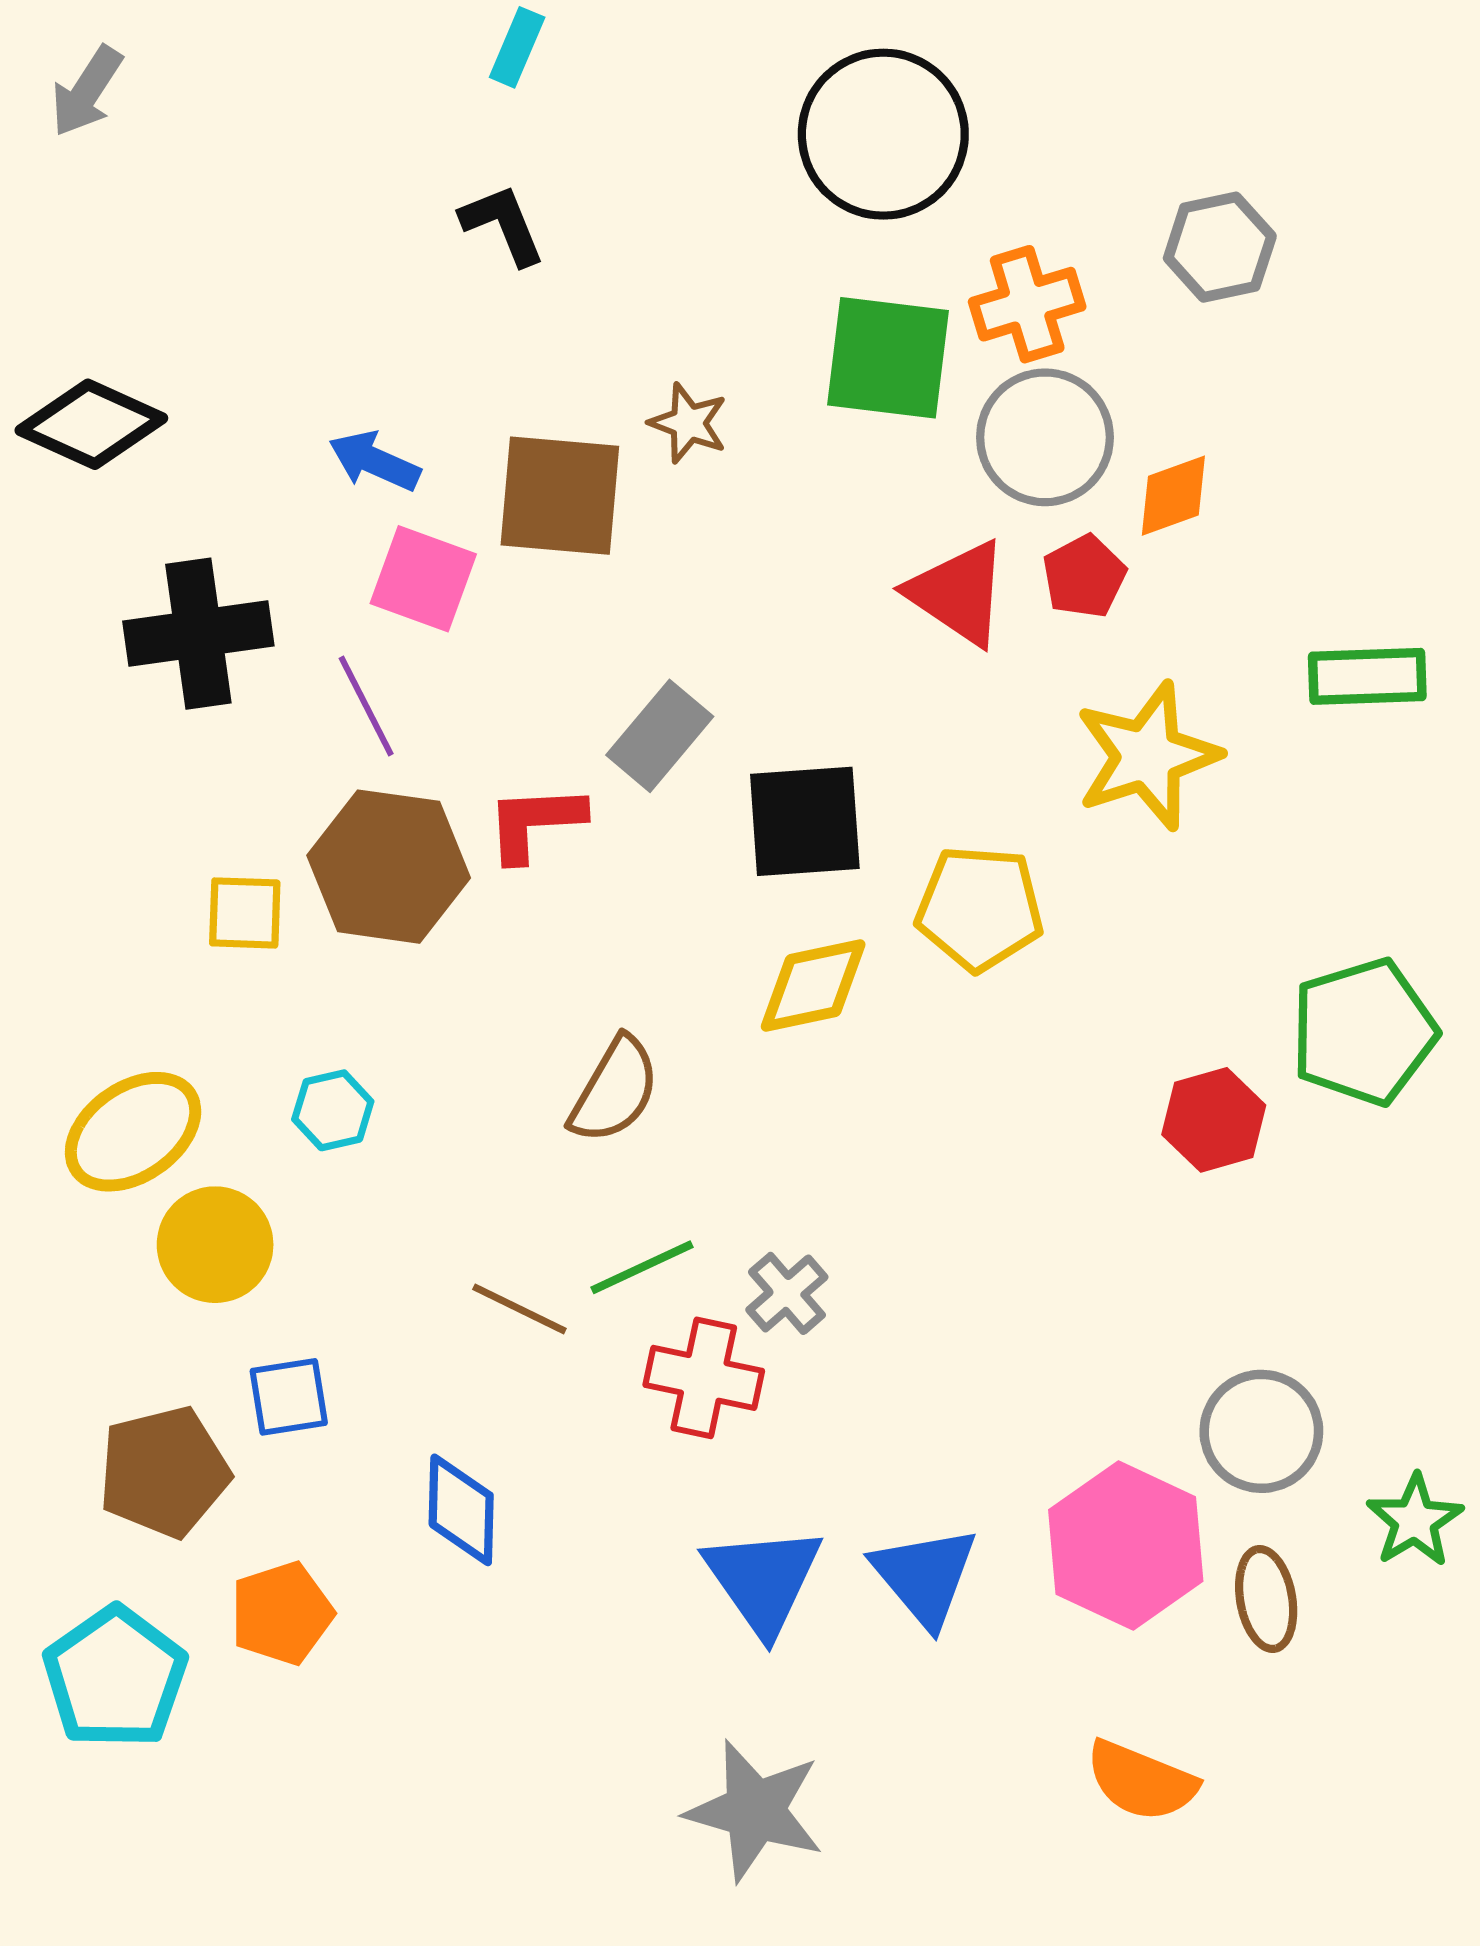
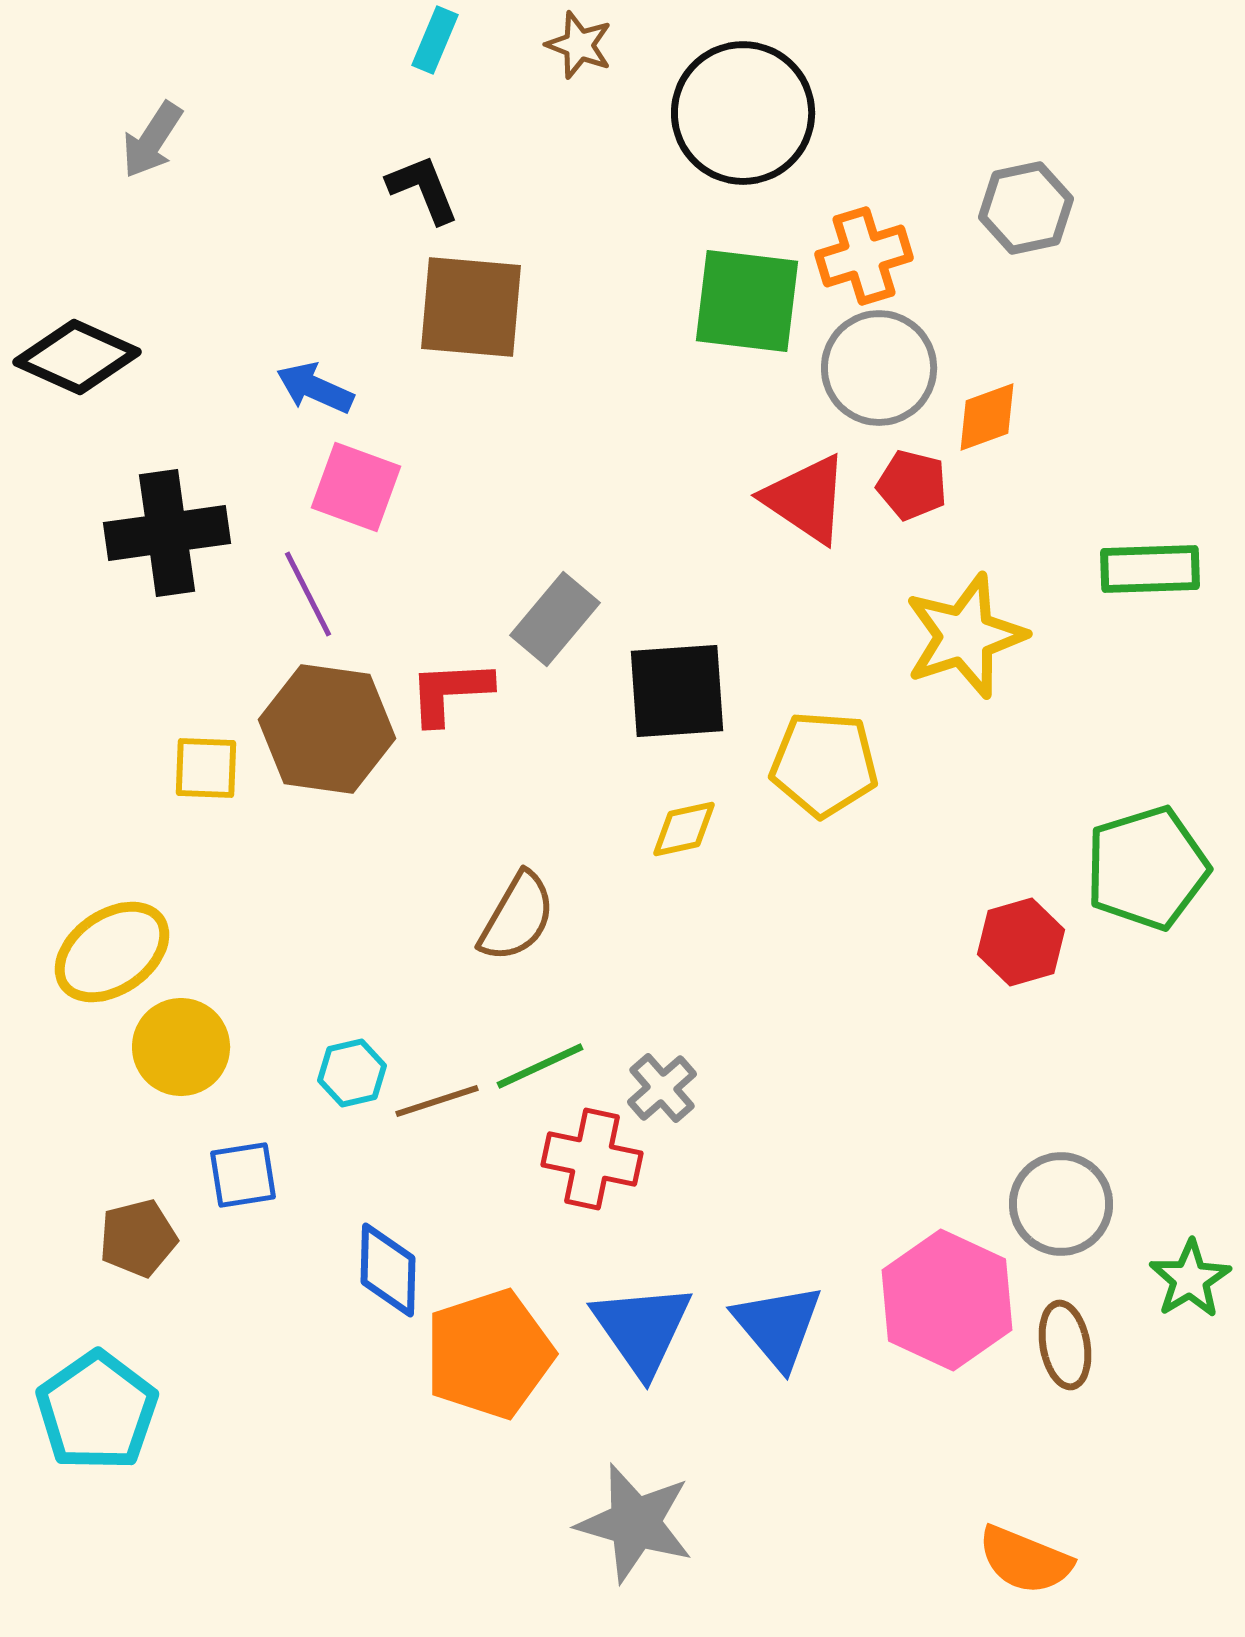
gray arrow: (87, 91) -> (152, 140), moved
brown star: (688, 423) -> (579, 45), moved
brown square: (560, 496) -> (471, 307), moved
red pentagon: (1084, 576) -> (912, 485), turned -30
yellow diamond: (813, 985) -> (684, 829), size x0.7
cyan hexagon: (333, 1110) -> (352, 1073), moved
brown line: (519, 1309) -> (437, 1101), turned -44
brown pentagon: (164, 1472) -> (138, 1238), size x0.7
orange pentagon: (282, 1613) -> (489, 1354), moved, size x1.5
orange semicircle: (1141, 1781) -> (1025, 1560), moved

